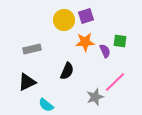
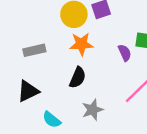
orange star: (85, 42) -> (81, 44), moved
gray star: (95, 97) -> (92, 110), moved

